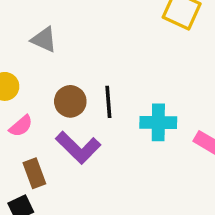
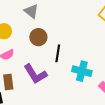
brown circle: (70, 101) -> (38, 37), moved

